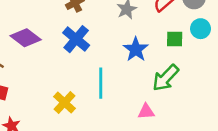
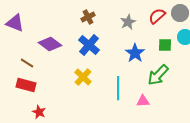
cyan line: (101, 83) -> (118, 88), moved
yellow cross: (65, 102) -> (83, 77), moved

